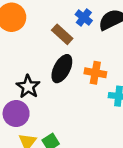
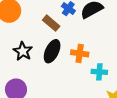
black star: (28, 87) -> (23, 51), moved

